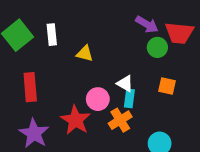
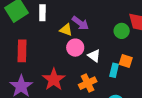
purple arrow: (147, 24) -> (80, 23), moved
cyan rectangle: (129, 98) -> (114, 70), moved
pink circle: (98, 99) -> (75, 48), moved

